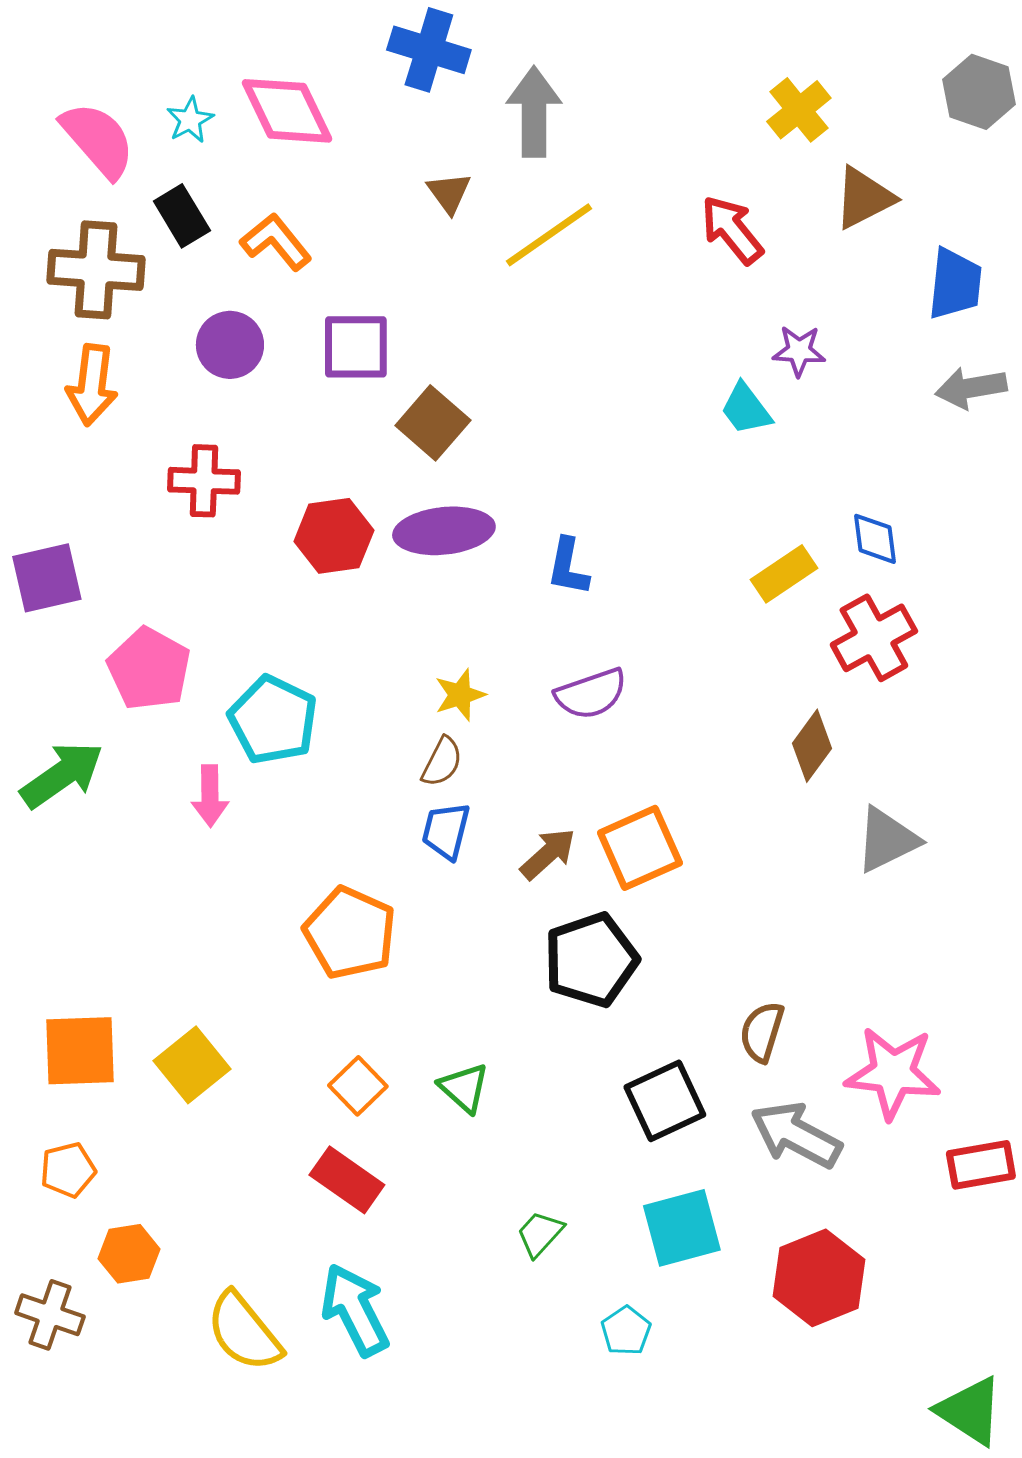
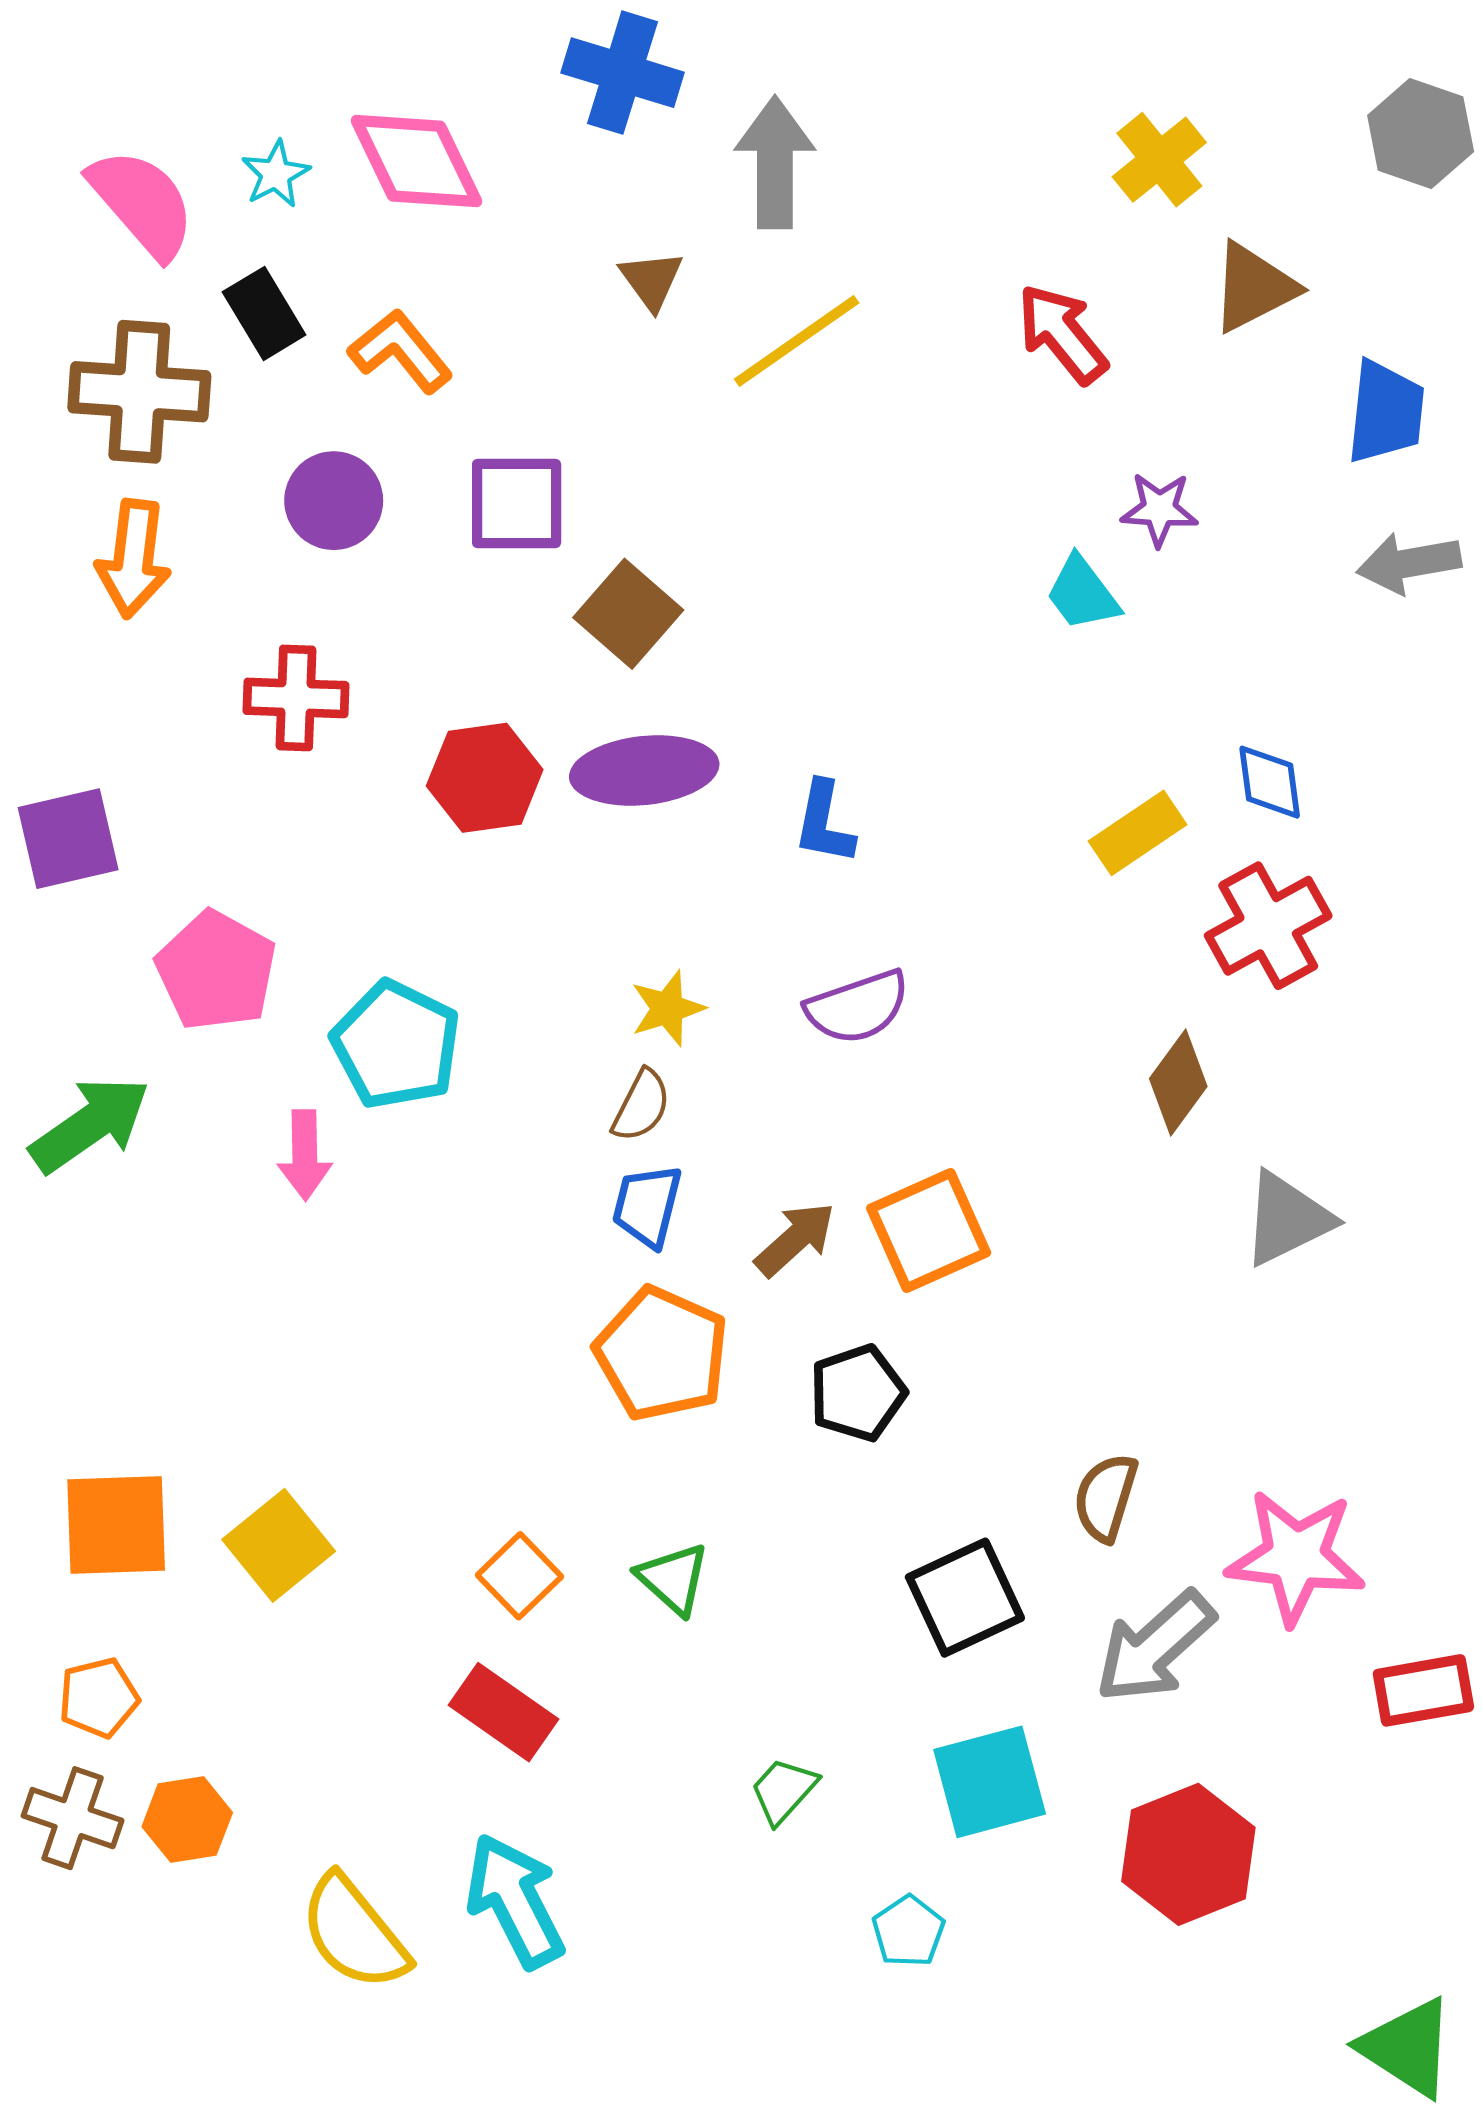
orange pentagon: (350, 933) -> (662, 1354), moved
black pentagon: (591, 960) -> (858, 1393), size x0.7
gray arrow: (796, 1135) -> (1155, 1647), turned -70
brown cross: (50, 1315) -> (73, 1818), moved

